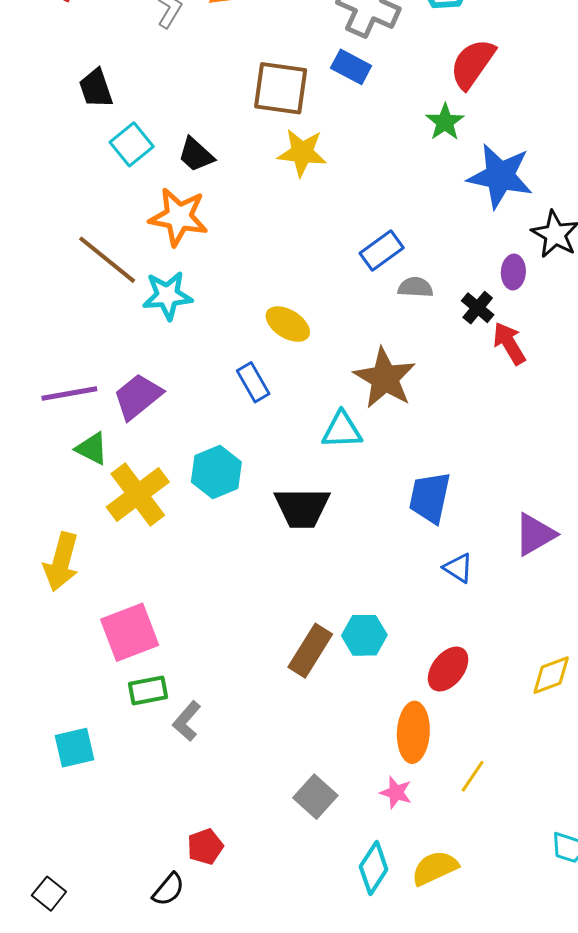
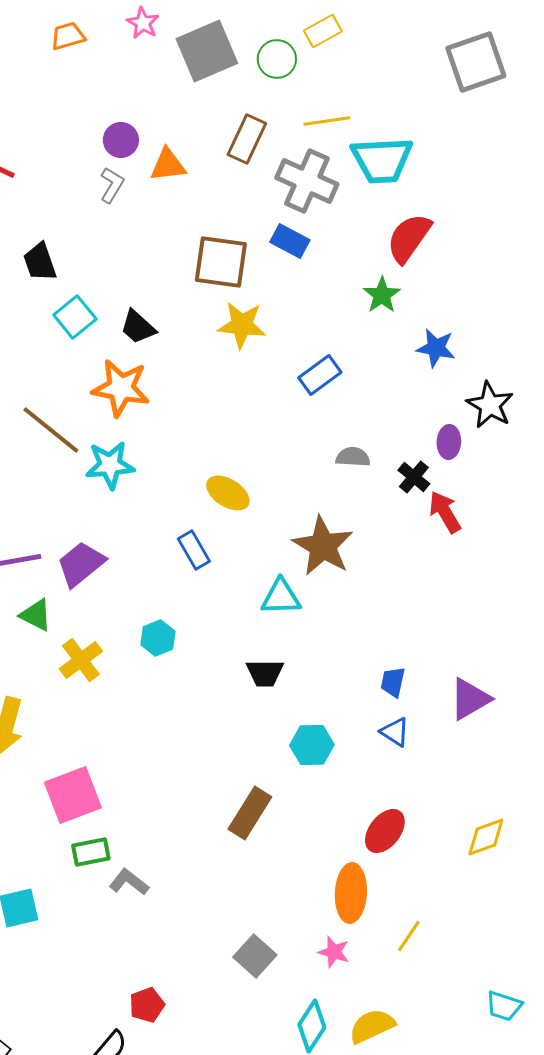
blue star: (500, 176) -> (436, 348), size x0.6
blue rectangle: (382, 251) -> (320, 375), moved
cyan hexagon: (216, 472) -> (158, 638), size x0.7
yellow cross: (138, 494) -> (81, 660), size x0.7
blue trapezoid: (430, 498) -> (393, 682), moved, size x0.6
black trapezoid: (302, 508) -> (265, 673), moved, size x0.7
cyan hexagon: (364, 635) -> (312, 745), moved
gray L-shape: (187, 721) -> (129, 882), turned 87

